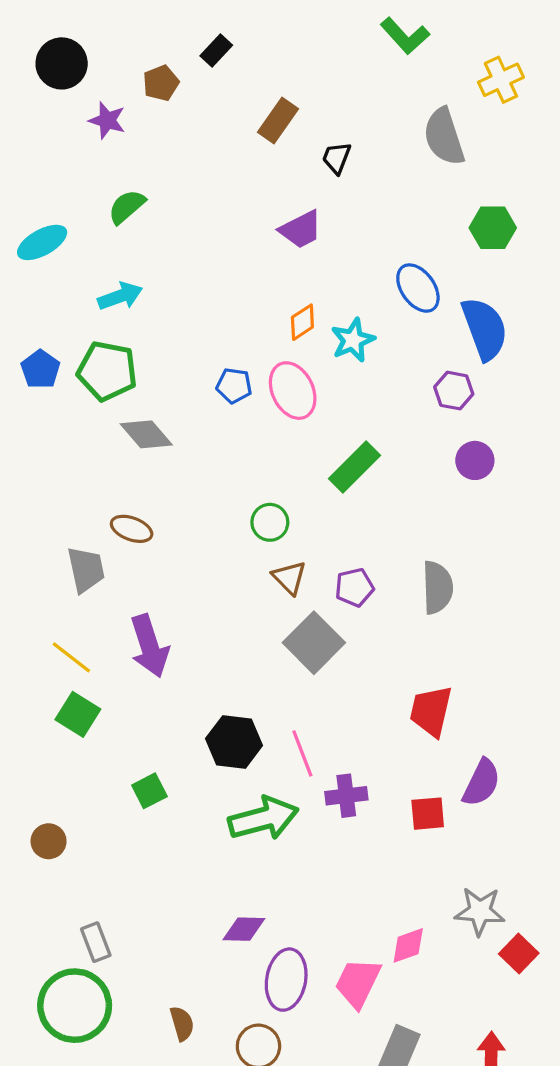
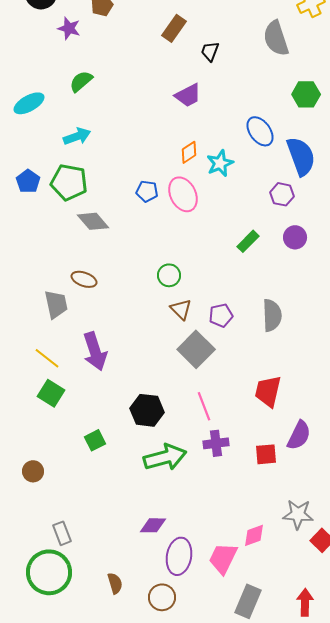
green rectangle: (354, 467) -> (248, 241), moved, size x0.7
pink line: (302, 753) -> (204, 406), moved

